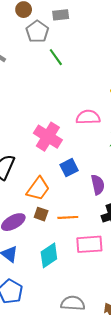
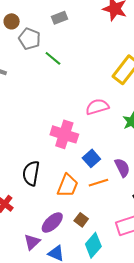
gray rectangle: (61, 15) -> (60, 18), moved
brown square: (41, 214) -> (81, 220), moved, turned 32
orange line: (68, 217) -> (98, 183), moved

